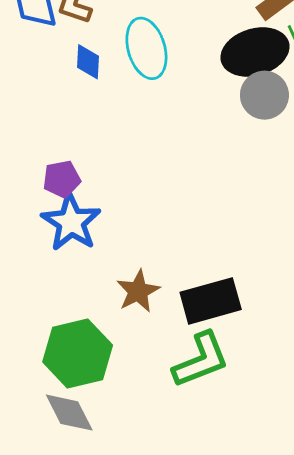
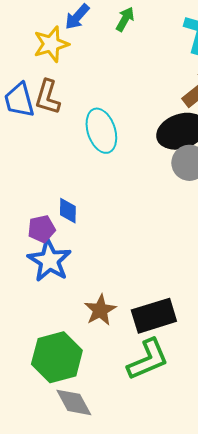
blue diamond: (88, 62) -> (68, 211), moved
gray diamond: (69, 413) -> (74, 402), moved

